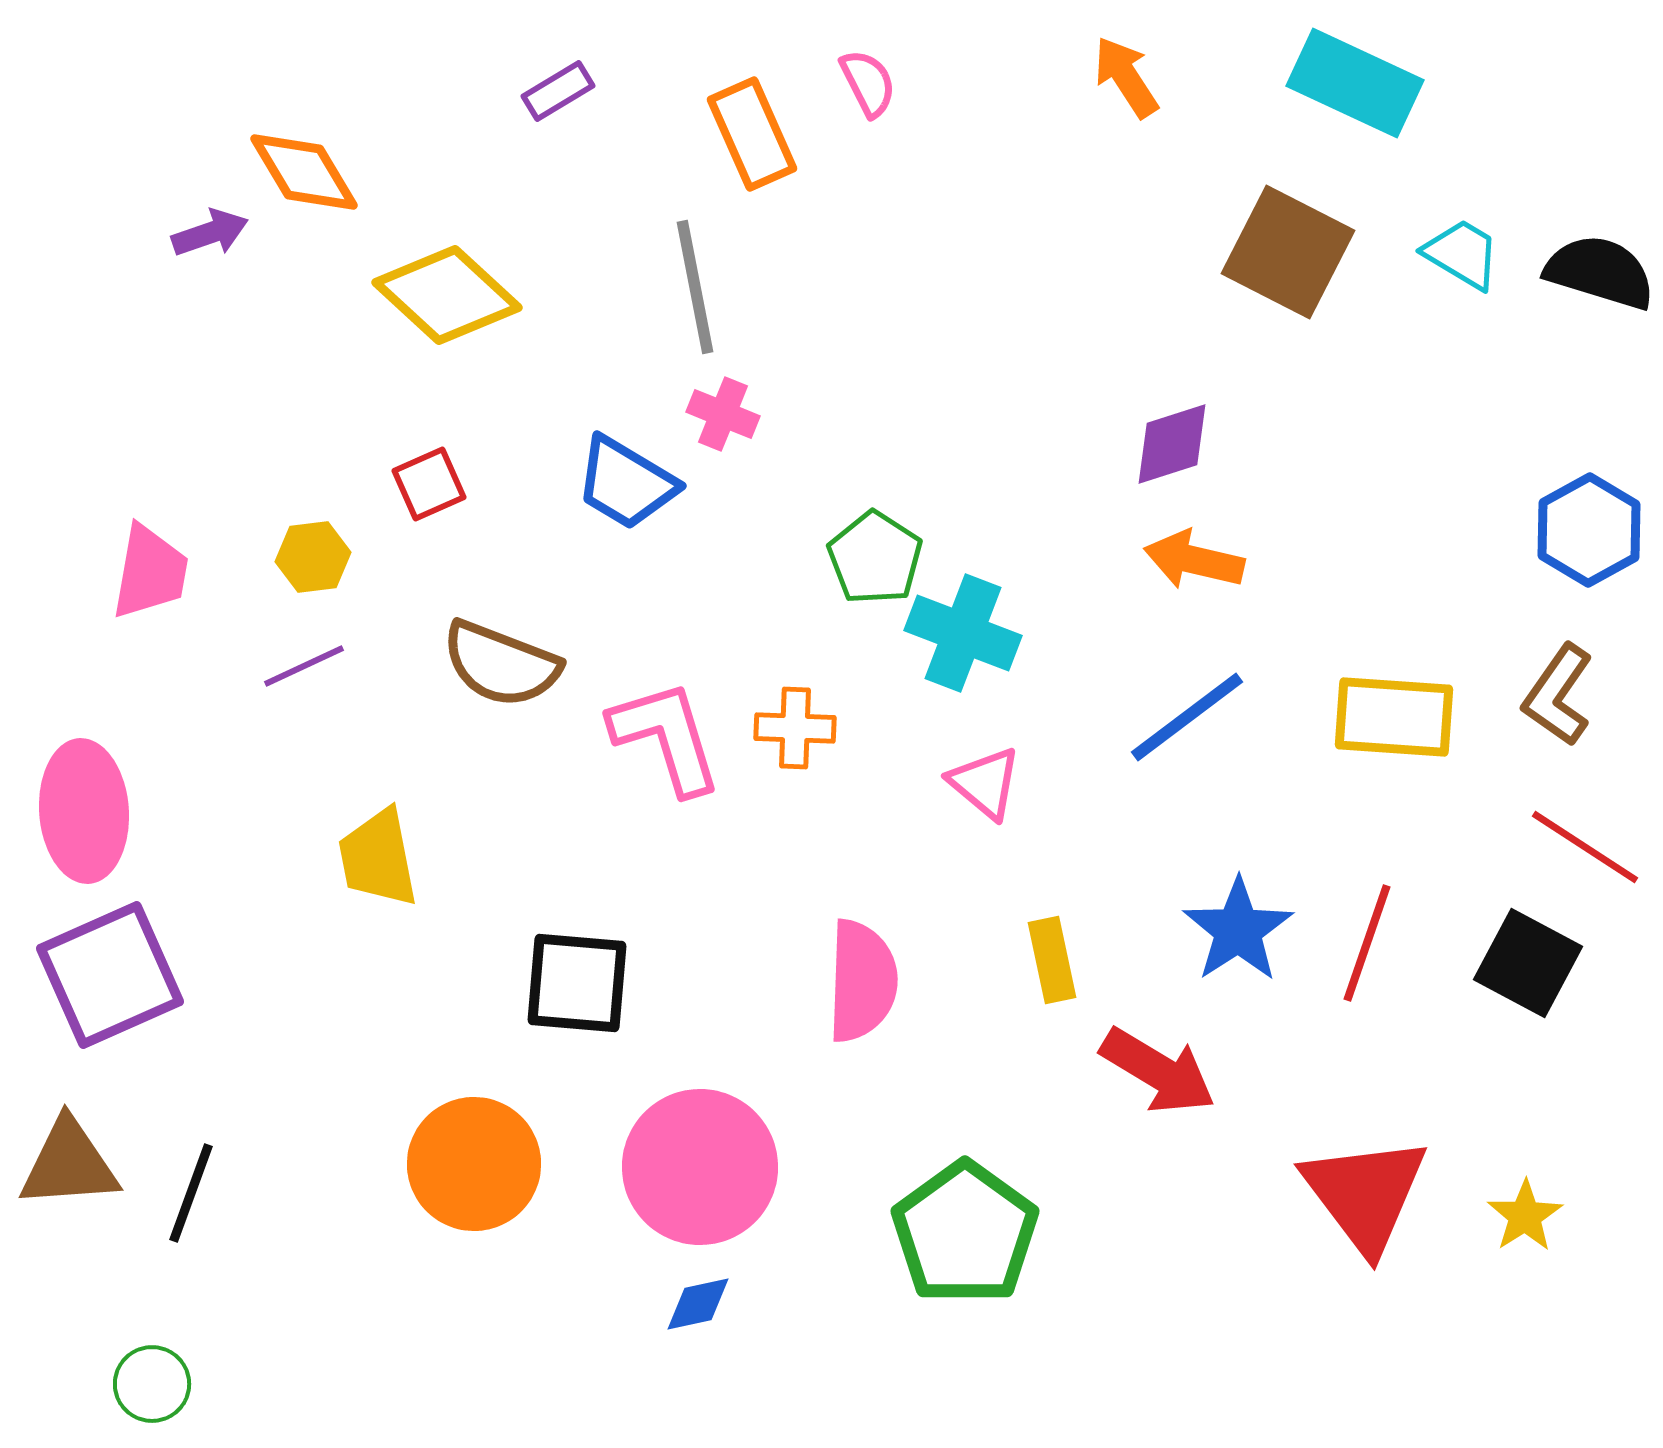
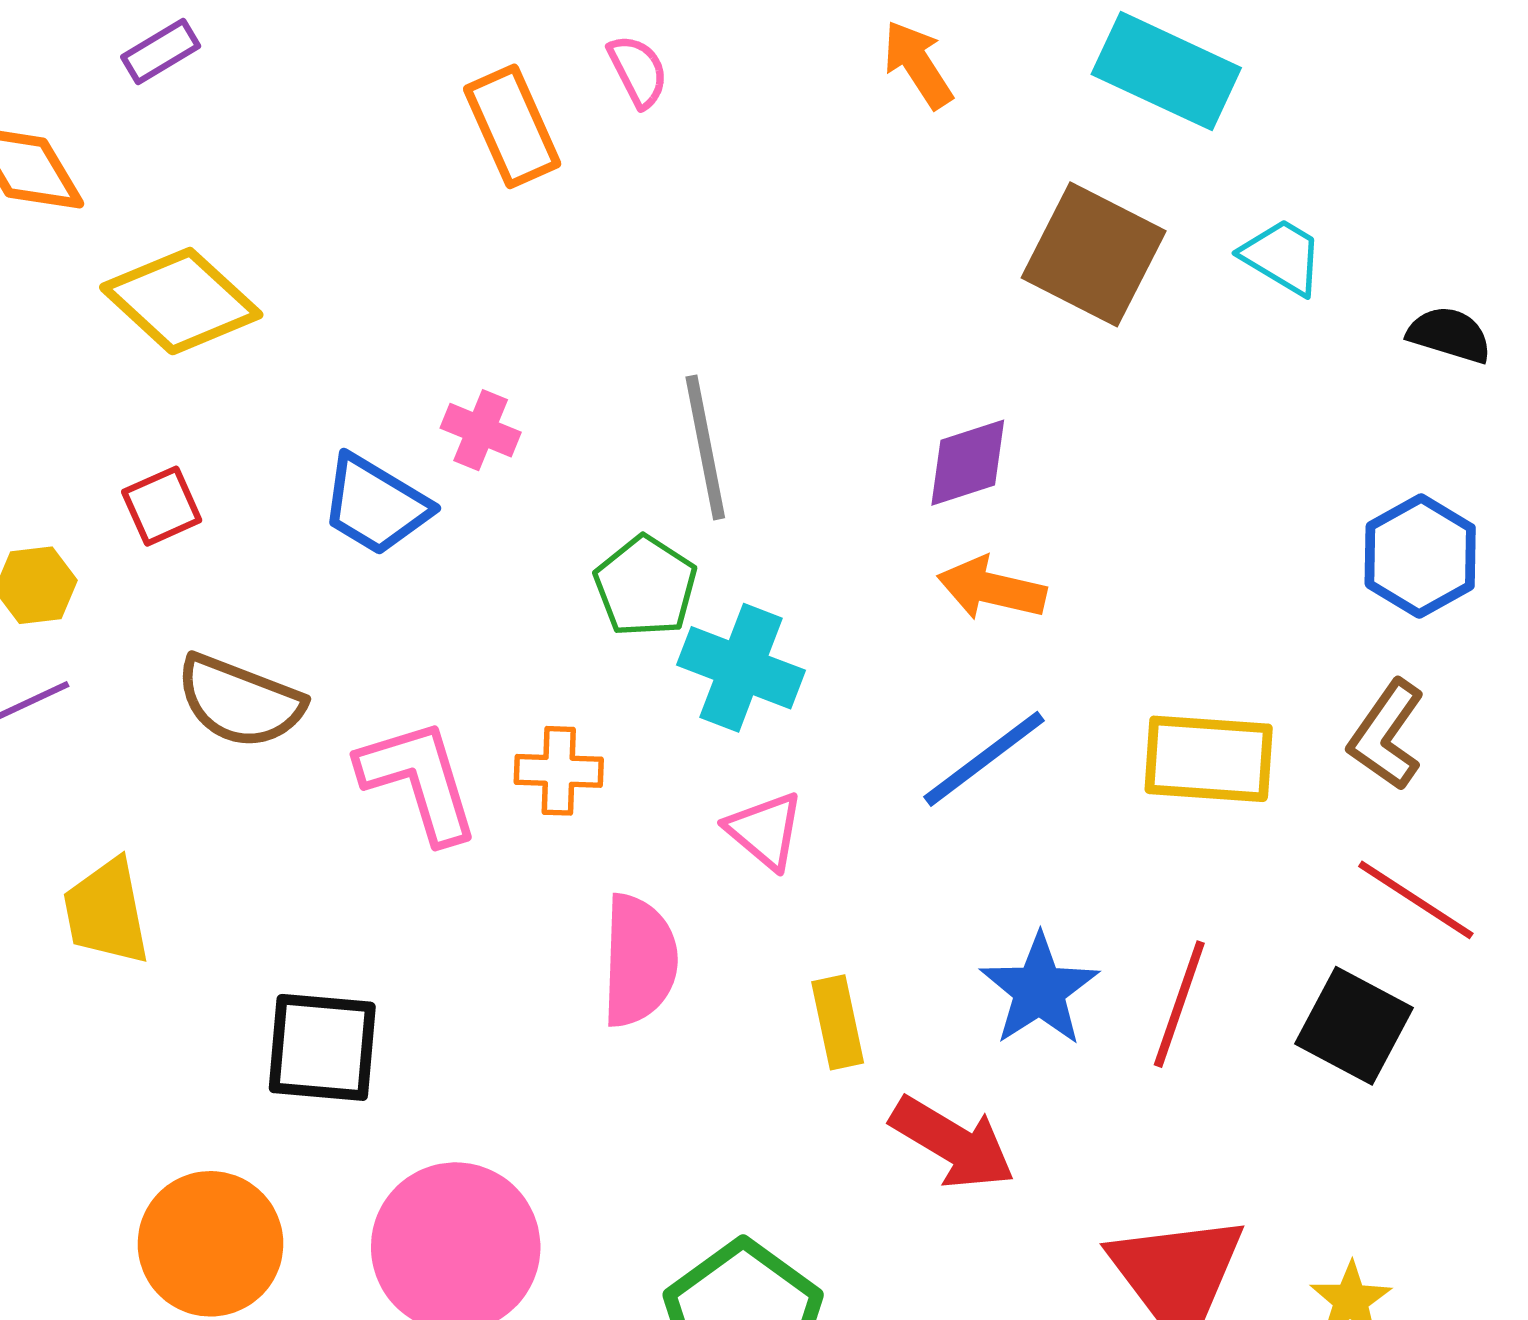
purple rectangle: (558, 91) -> (161, 51), moved
black semicircle: (1600, 272) -> (1449, 335), moved, size x0.7
gray line: (695, 287) -> (705, 447), moved
pink semicircle: (862, 981) -> (639, 961), moved

